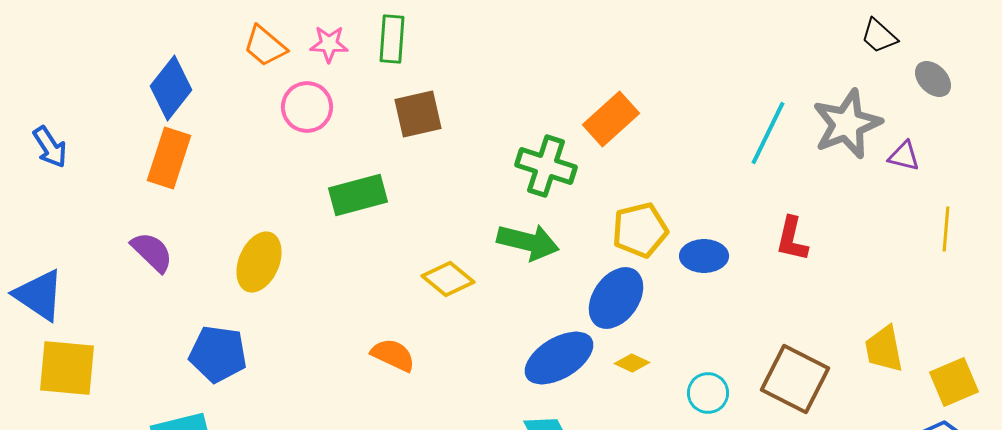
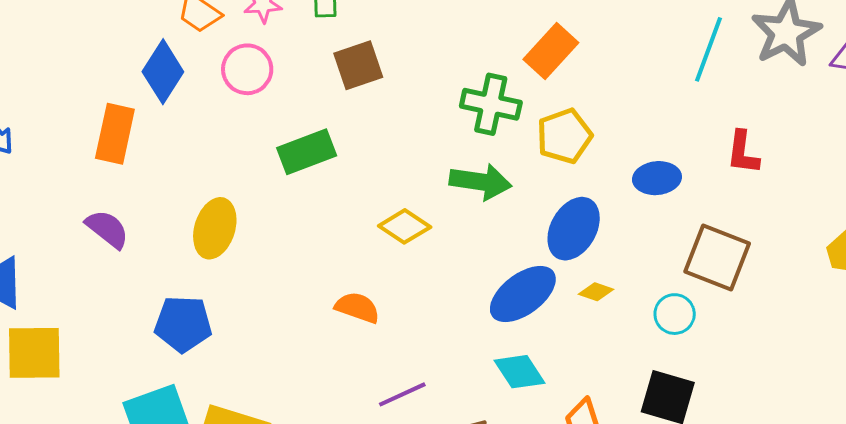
blue diamond: (171, 88) -> (163, 72), moved
yellow pentagon: (640, 230) -> (564, 136), moved
brown square: (795, 379) -> (717, 258), moved

